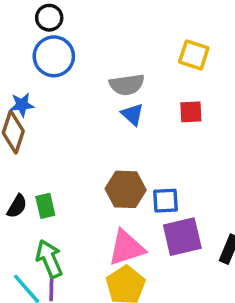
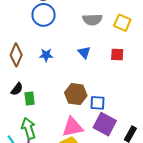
gray semicircle: (127, 85) -> (92, 20), moved
blue star: (22, 105) -> (46, 55), moved
black semicircle: (17, 206) -> (17, 89), moved
purple square: (182, 237) -> (105, 124), turned 35

